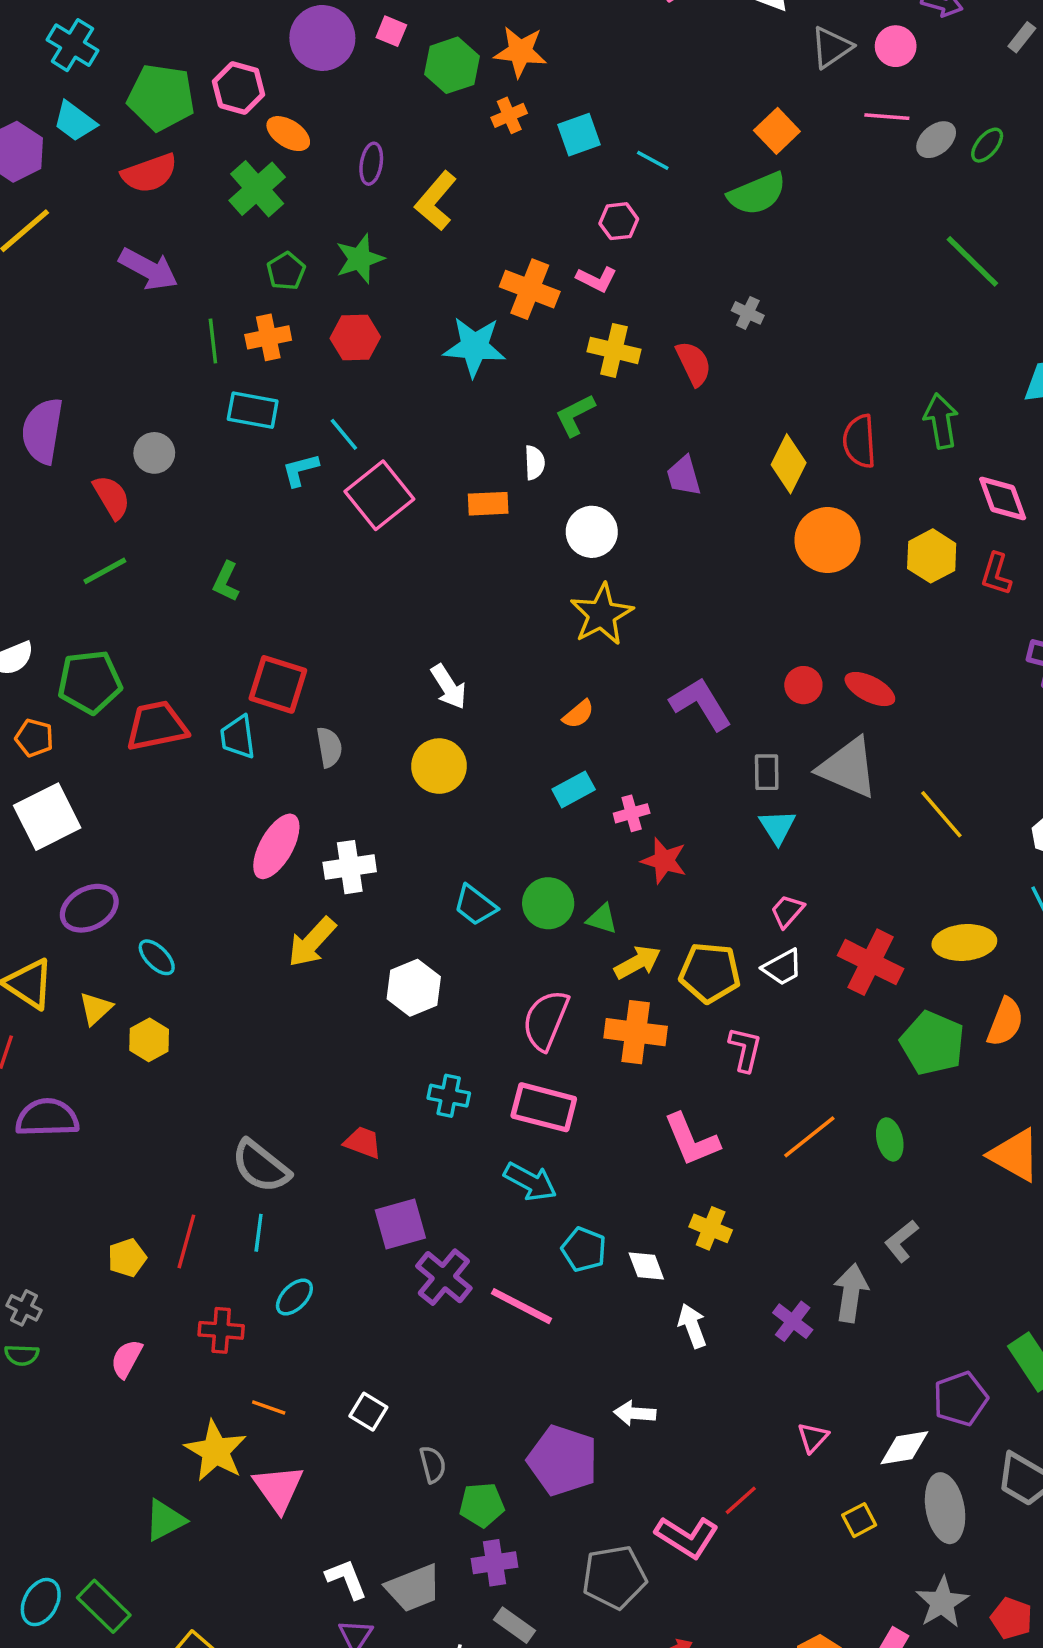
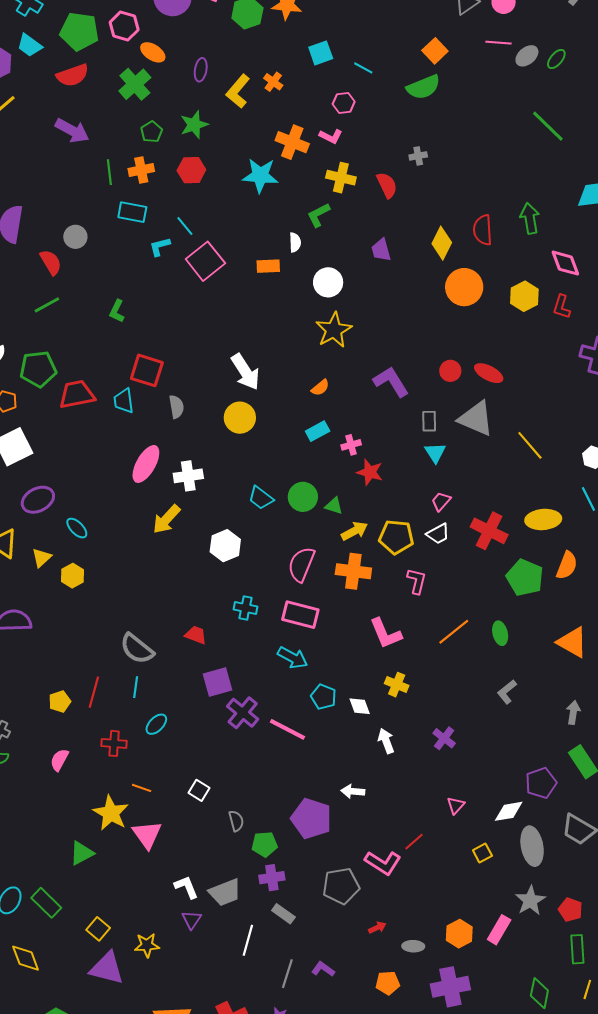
orange cross: (509, 115) -> (273, 82), moved, turned -30
gray cross: (748, 313) -> (418, 156), turned -36
white arrow: (449, 687) -> (245, 372), size x1.4
gray arrow: (851, 1293) -> (573, 712), moved, size x0.7

